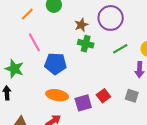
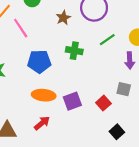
pink line: (34, 42) -> (21, 28), moved
green cross: (86, 44) -> (74, 51), moved
red square: (103, 96) -> (103, 103), moved

